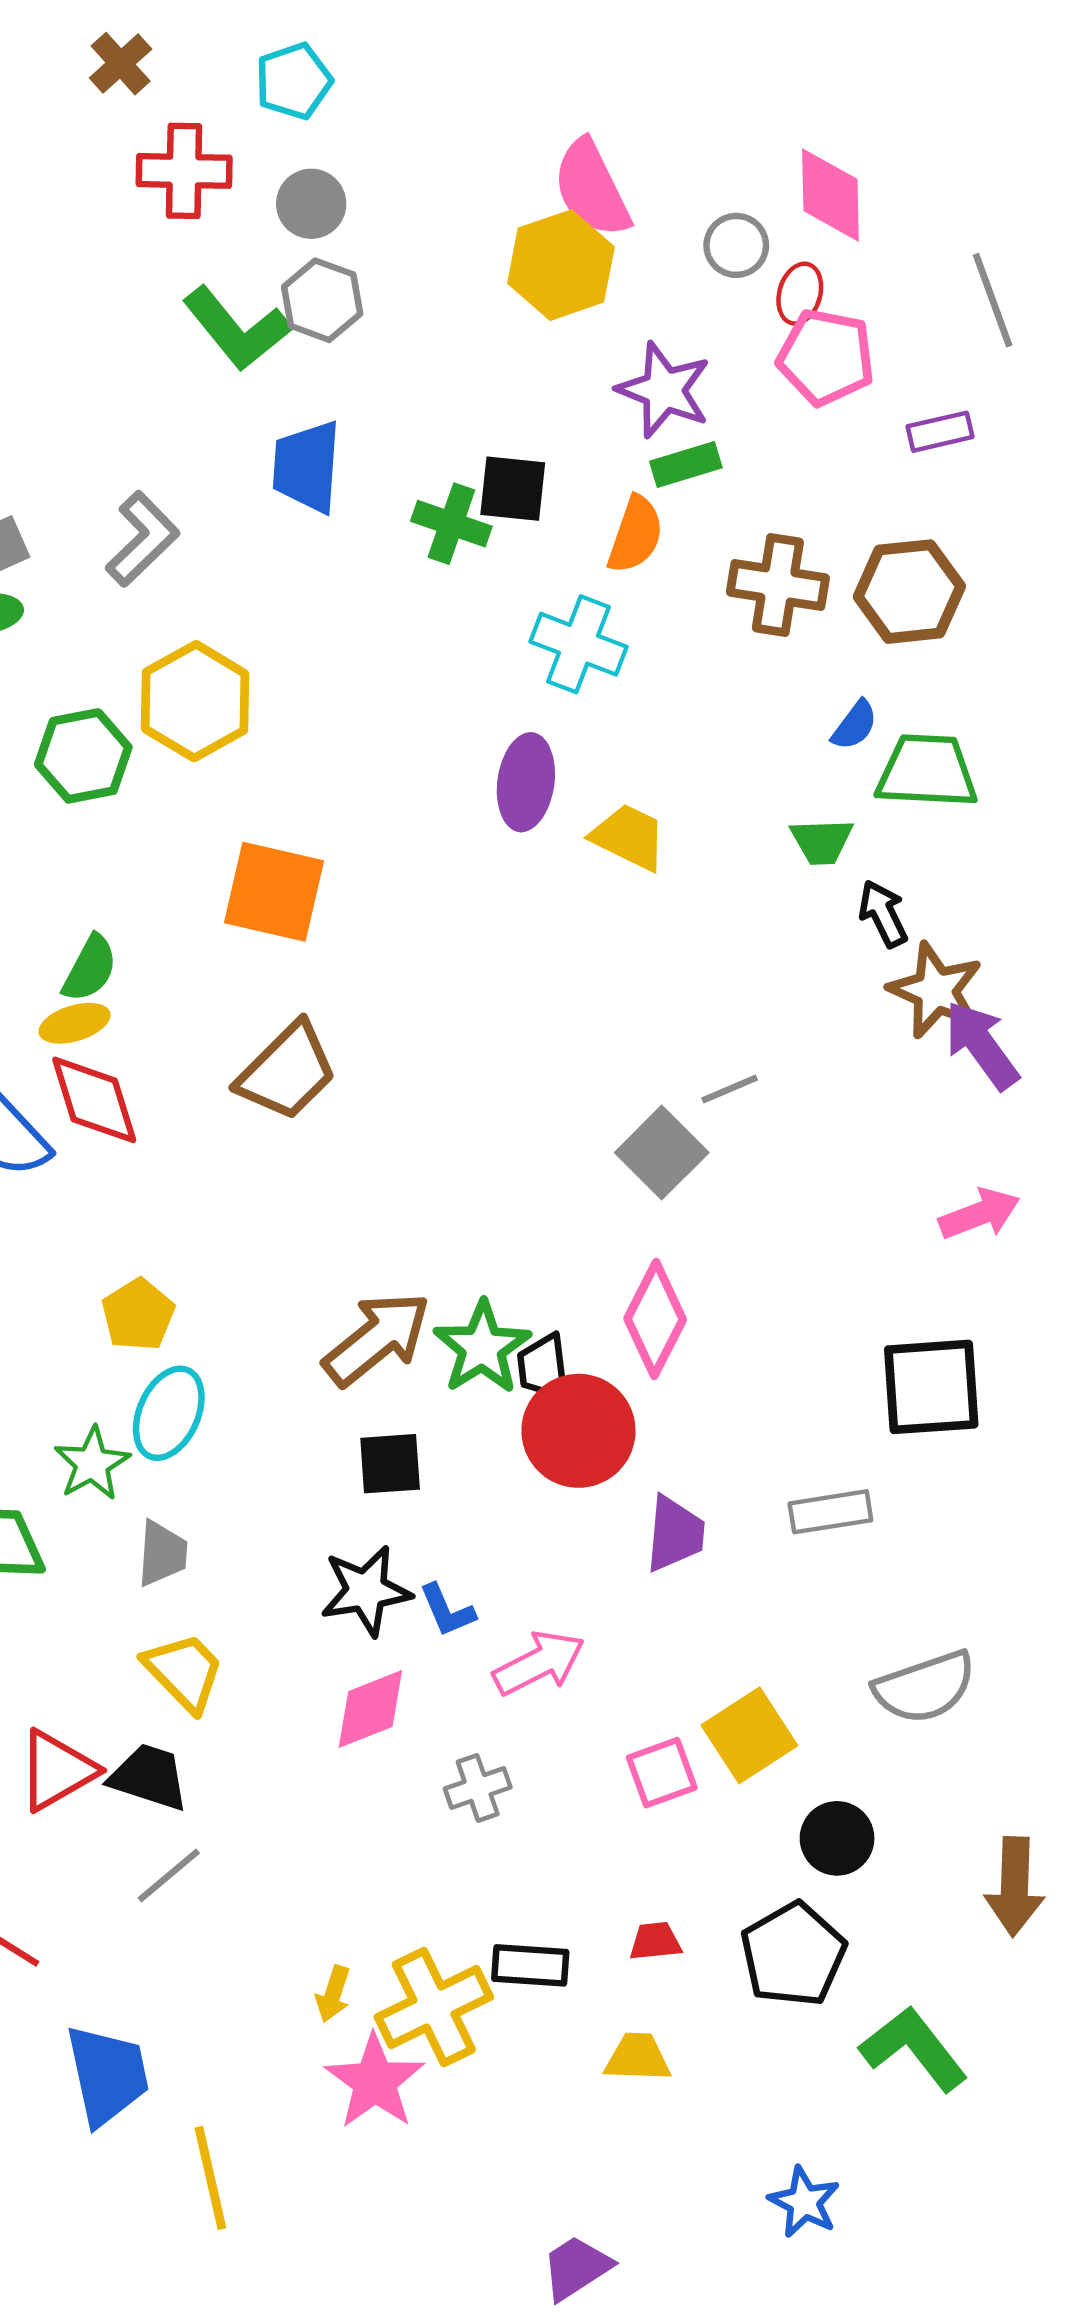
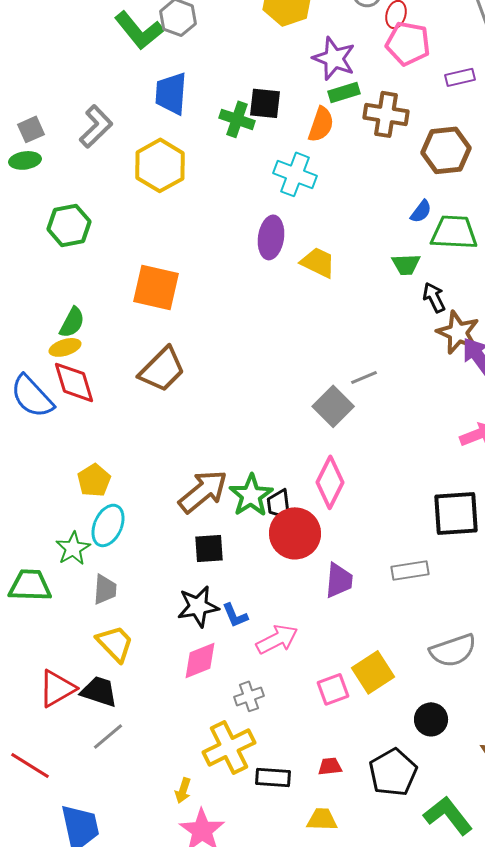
brown cross: (778, 585) -> (386, 114), moved
yellow hexagon: (195, 701) -> (160, 165), moved
black circle: (837, 1838) -> (431, 719), moved
yellow cross: (434, 2007) -> (229, 747), moved

